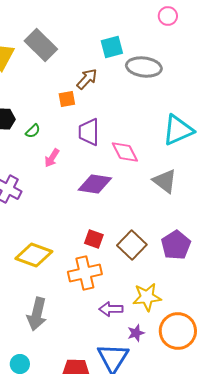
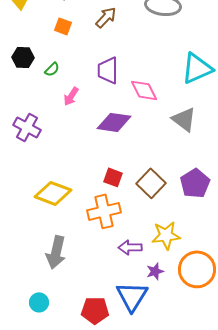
orange square: (67, 99) -> (63, 26), moved, turned 30

